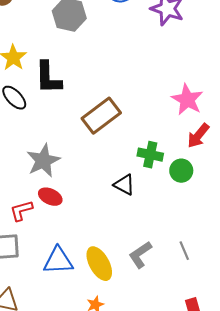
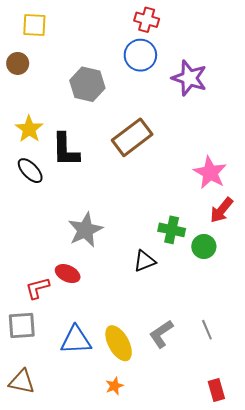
brown rectangle: (101, 116) -> (132, 137), moved
gray star: (43, 161) -> (85, 230), moved
black triangle: (124, 185) -> (145, 261), turned -50

